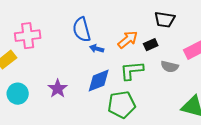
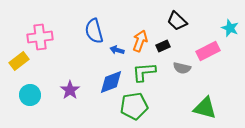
black trapezoid: (165, 20) -> (177, 21), turned 35
orange arrow: (128, 40) -> (140, 41), turned -30
blue arrow: (97, 49) -> (117, 50), moved

